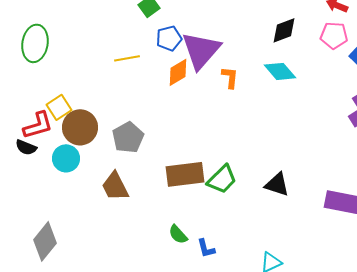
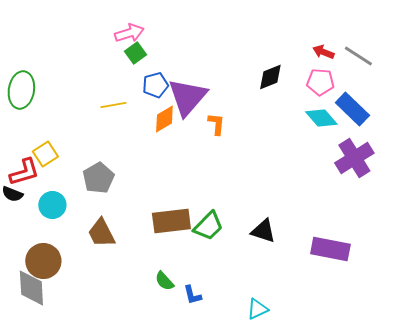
cyan diamond: (280, 71) -> (321, 118), moved
brown circle: (80, 127) -> (43, 261), moved
gray pentagon: (128, 137) -> (98, 178), moved
gray diamond: (45, 241) -> (31, 288), turned -42

